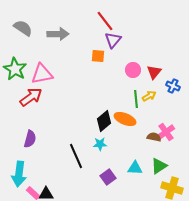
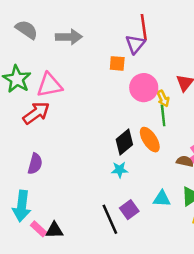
red line: (105, 21) -> (144, 27), moved, turned 30
pink circle: (133, 70) -> (144, 88), moved, size x1.5
yellow arrow: (149, 96) -> (163, 98), moved, turned 96
orange ellipse: (125, 119) -> (150, 140), turned 35
black line: (76, 156) -> (110, 219), moved

